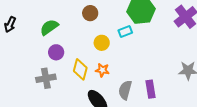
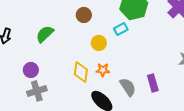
purple circle: (56, 52) -> (31, 70), moved
gray cross: (46, 78) -> (37, 91), moved
gray semicircle: (125, 90) -> (128, 87), turned 138

